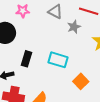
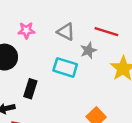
cyan rectangle: (58, 60) -> (65, 67), moved

